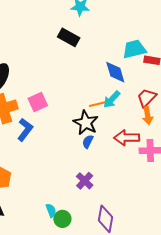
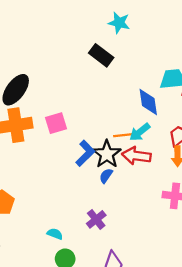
blue L-shape: (25, 130) -> (85, 153), moved
red arrow: (127, 138) -> (136, 156), moved
cyan semicircle: (51, 210) -> (55, 234), moved, turned -56

